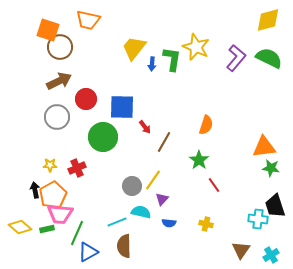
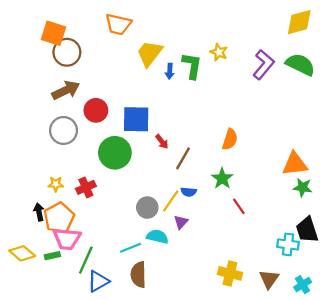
orange trapezoid: (88, 20) -> (118, 24), moved
yellow star: (196, 47) -> (219, 52), size x0.6
blue semicircle: (169, 223) -> (189, 192), moved
yellow cross: (206, 224) -> (230, 273), moved, size x1.5

